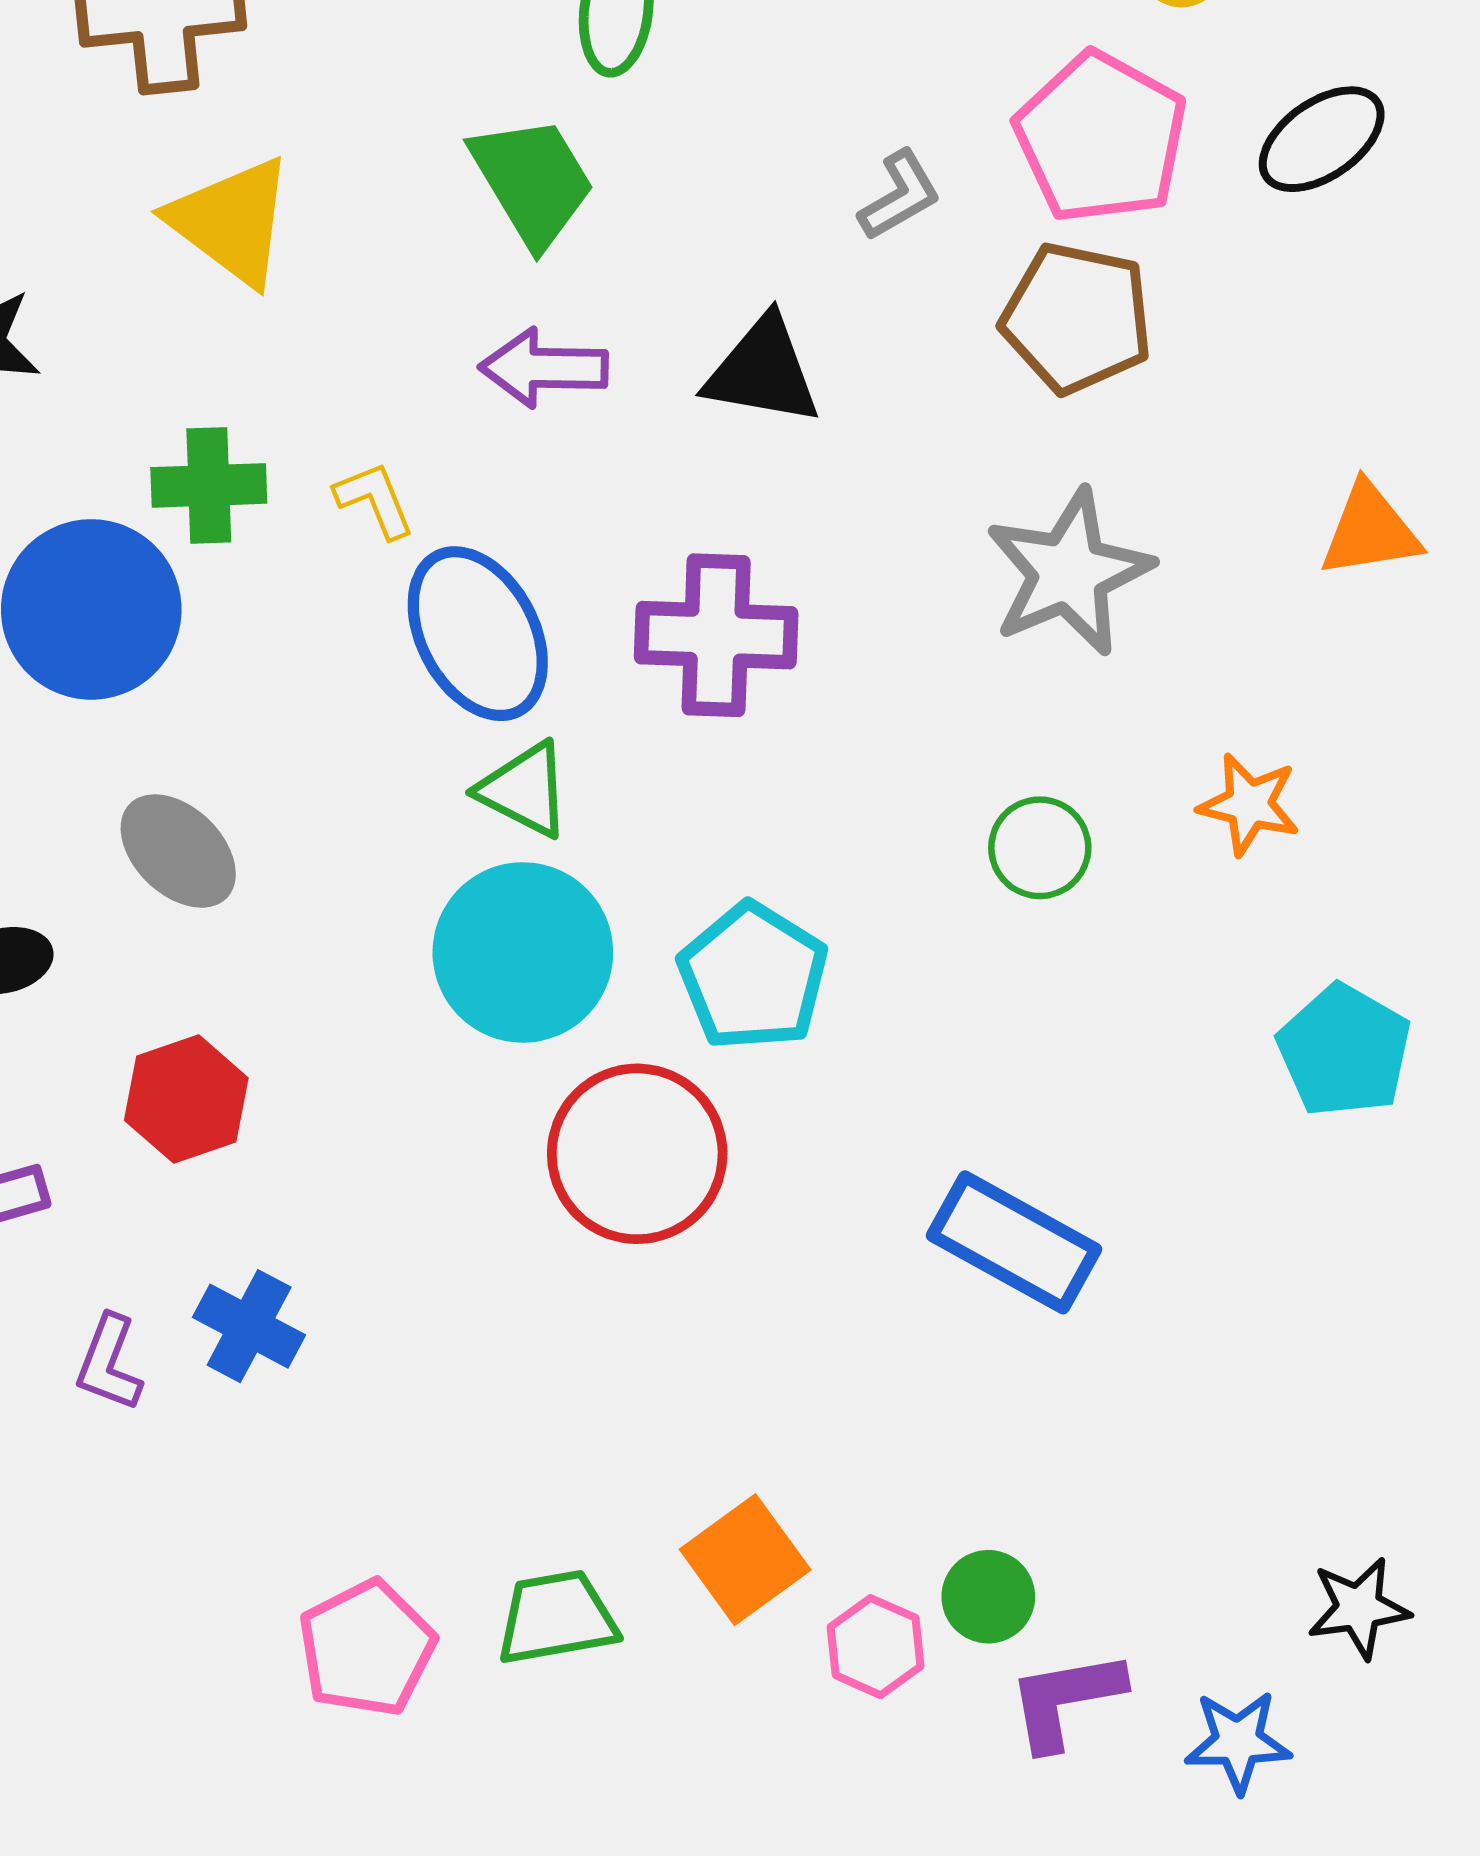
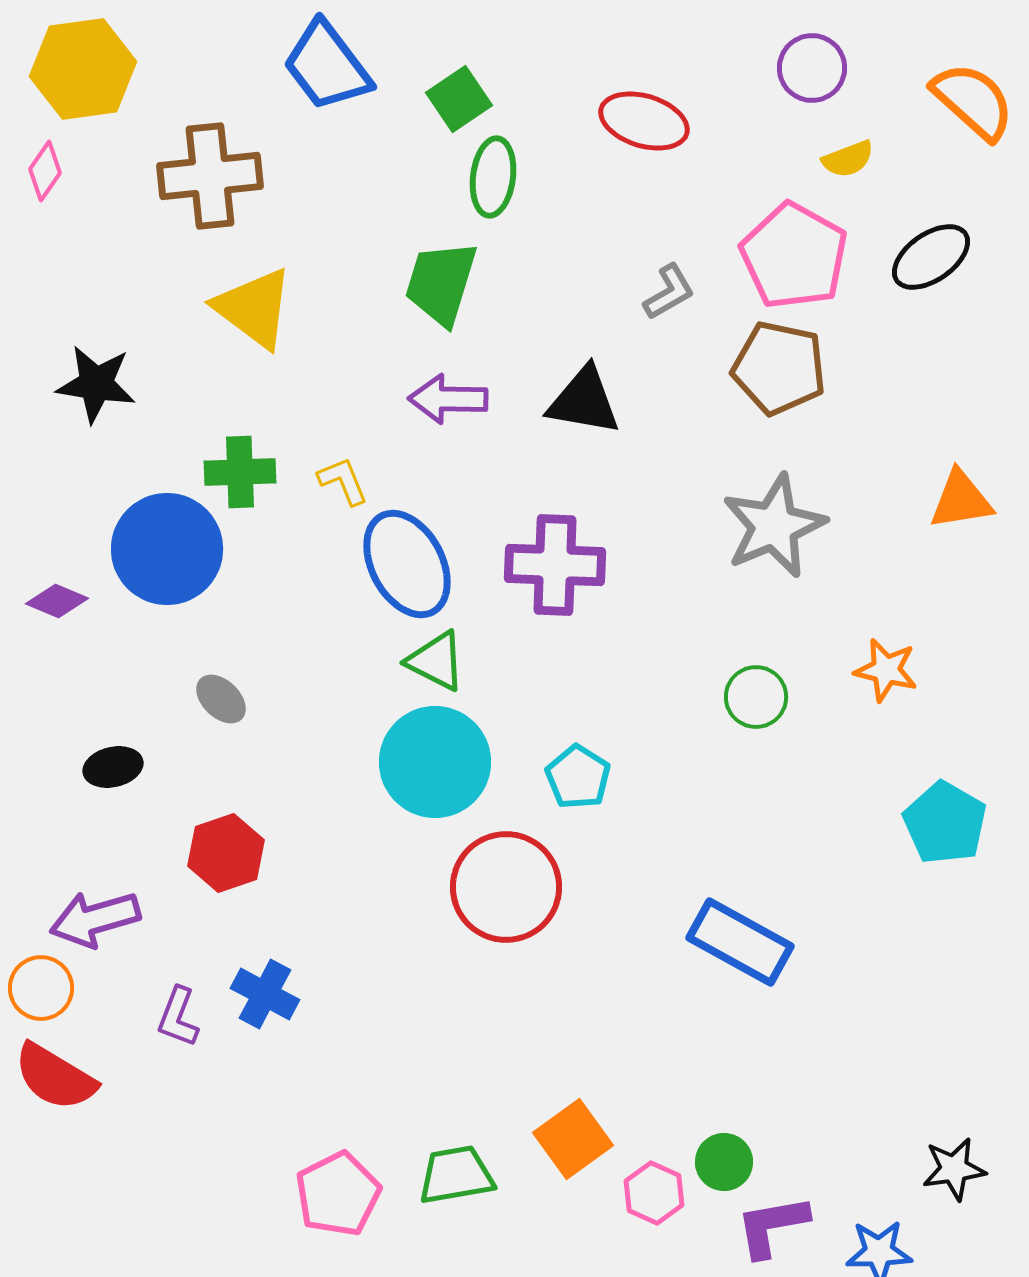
green trapezoid: (532, 181) -> (441, 283), turned -132
gray ellipse: (178, 851) -> (221, 699), size x0.7
cyan pentagon: (753, 977) -> (578, 777), size x0.7

